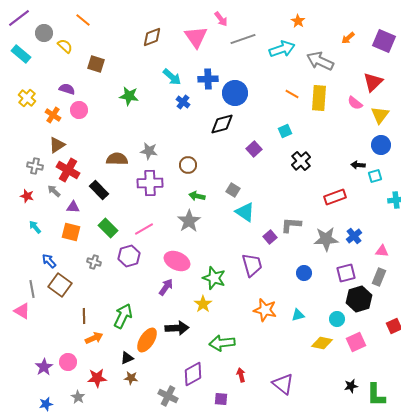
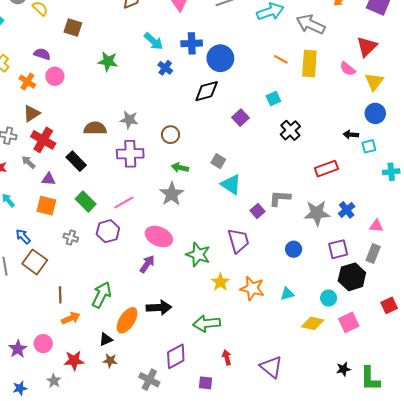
yellow star: (203, 304) -> (220, 282), moved

